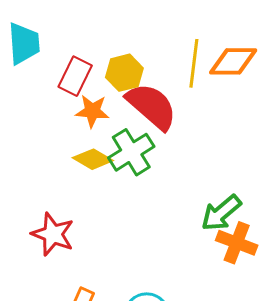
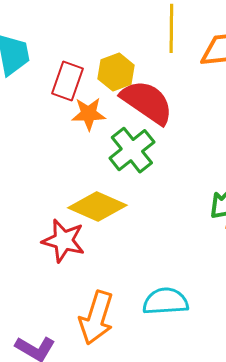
yellow line: (194, 63) -> (171, 28), moved
yellow diamond: (93, 159) -> (97, 206), moved, size x1.4

